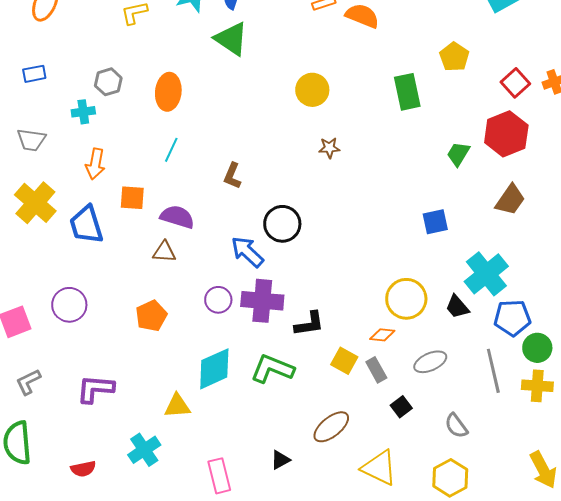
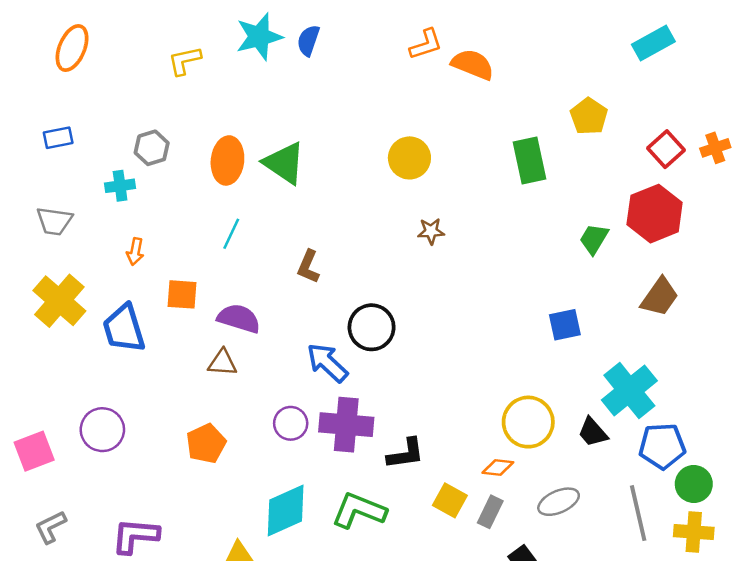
green triangle: (231, 39) -> (284, 163), moved
orange arrow: (95, 164) -> (135, 251), size x0.7
gray rectangle: (376, 370) -> (490, 512), turned 55

